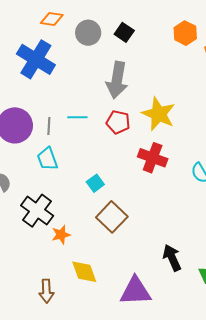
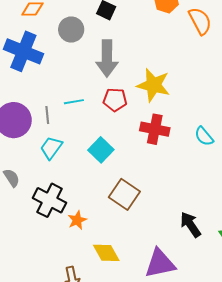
gray circle: (88, 33) -> (71, 30), moved
cyan trapezoid: (47, 159) -> (51, 148), turned 65
cyan square: (95, 183) -> (101, 150), moved, size x1.4

